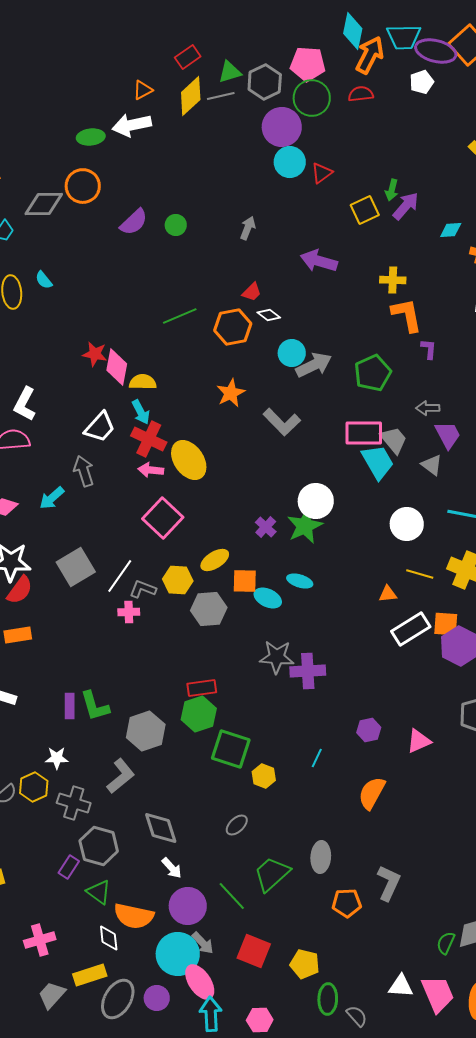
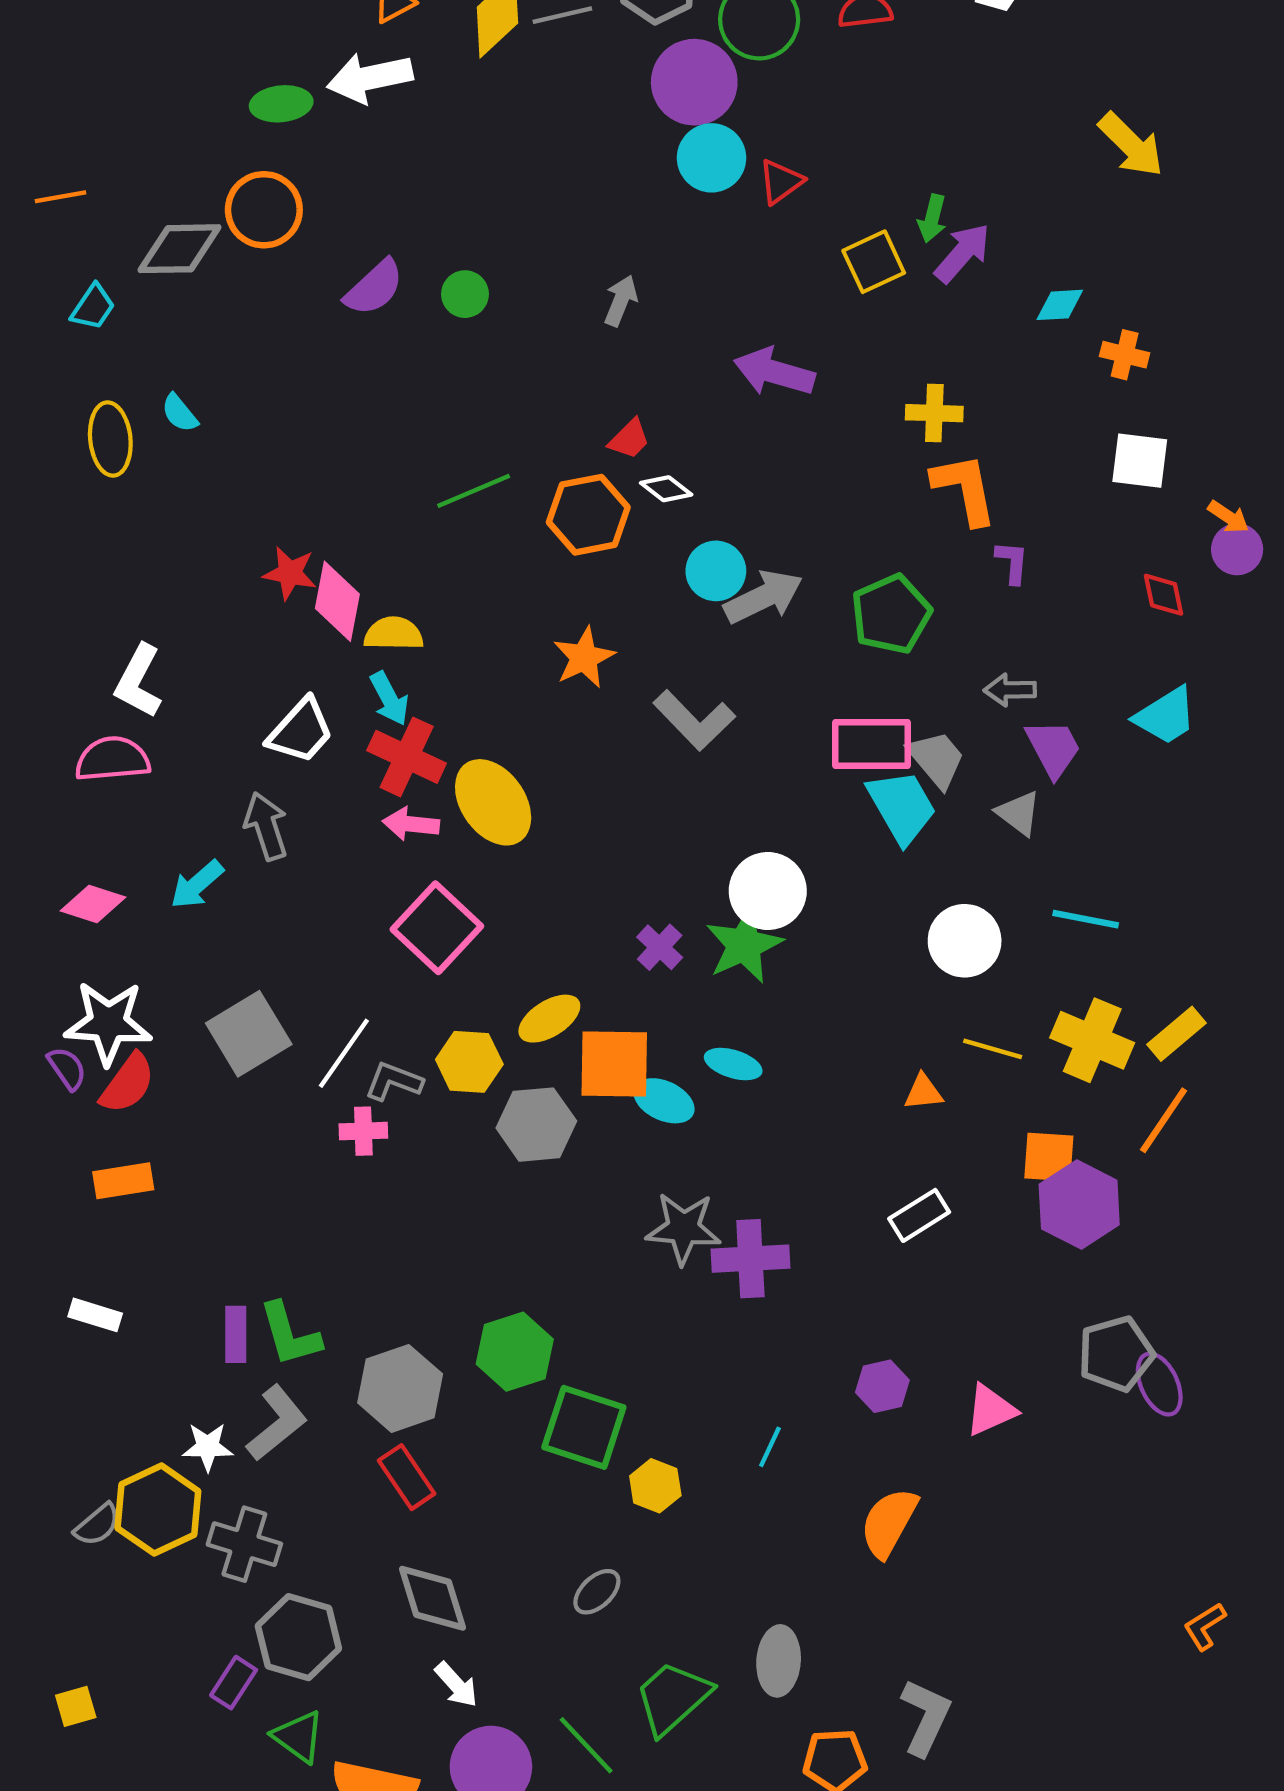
orange square: (245, 581) -> (614, 1064), size x1.4
white rectangle: (411, 629) -> (919, 1215), moved, size x0.7
red rectangle: (202, 688) -> (407, 1477), moved, turned 64
gray L-shape: (121, 776) -> (277, 1423), moved
yellow hexagon: (34, 787) -> (158, 1510), size x1.4

